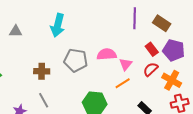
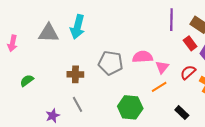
cyan arrow: (58, 25) -> (77, 27), moved
gray triangle: (16, 31) -> (49, 33), size x1.5
red rectangle: (152, 49) -> (190, 43), moved

